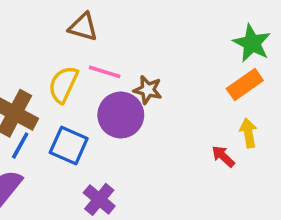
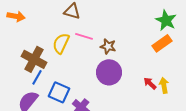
purple circle: (121, 115) -> (109, 72), moved
yellow arrow: (248, 133) -> (164, 85), moved
blue square: (69, 146) -> (59, 92), moved

